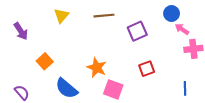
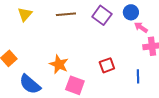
purple square: (137, 31) -> (102, 15), moved, turned -30
blue line: (185, 88) -> (138, 76), moved

